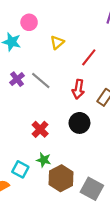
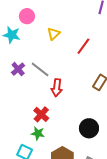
red arrow: (78, 89) -> (57, 88), moved
black circle: (79, 123) -> (89, 128), moved
green star: (44, 160) -> (38, 133), moved

